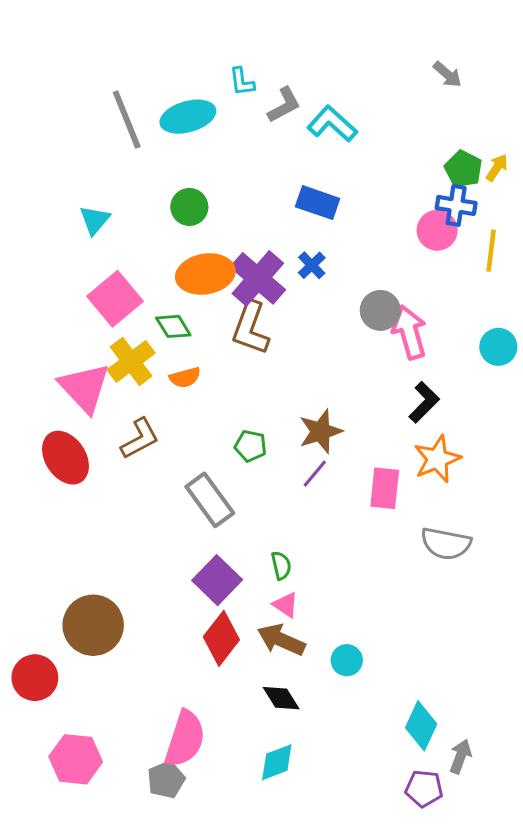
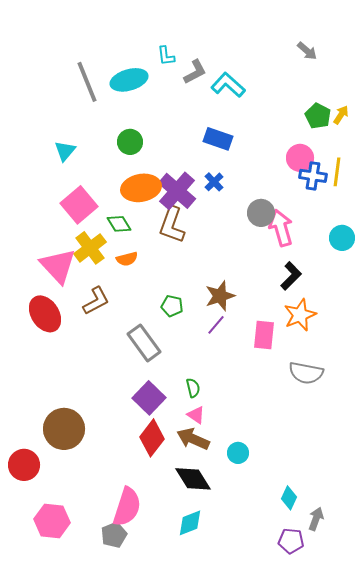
blue cross: (456, 205) -> (313, 176), moved
black diamond: (281, 698) -> (193, 479), size x1.4
cyan diamond: (421, 726) -> (289, 498), size x0.7

